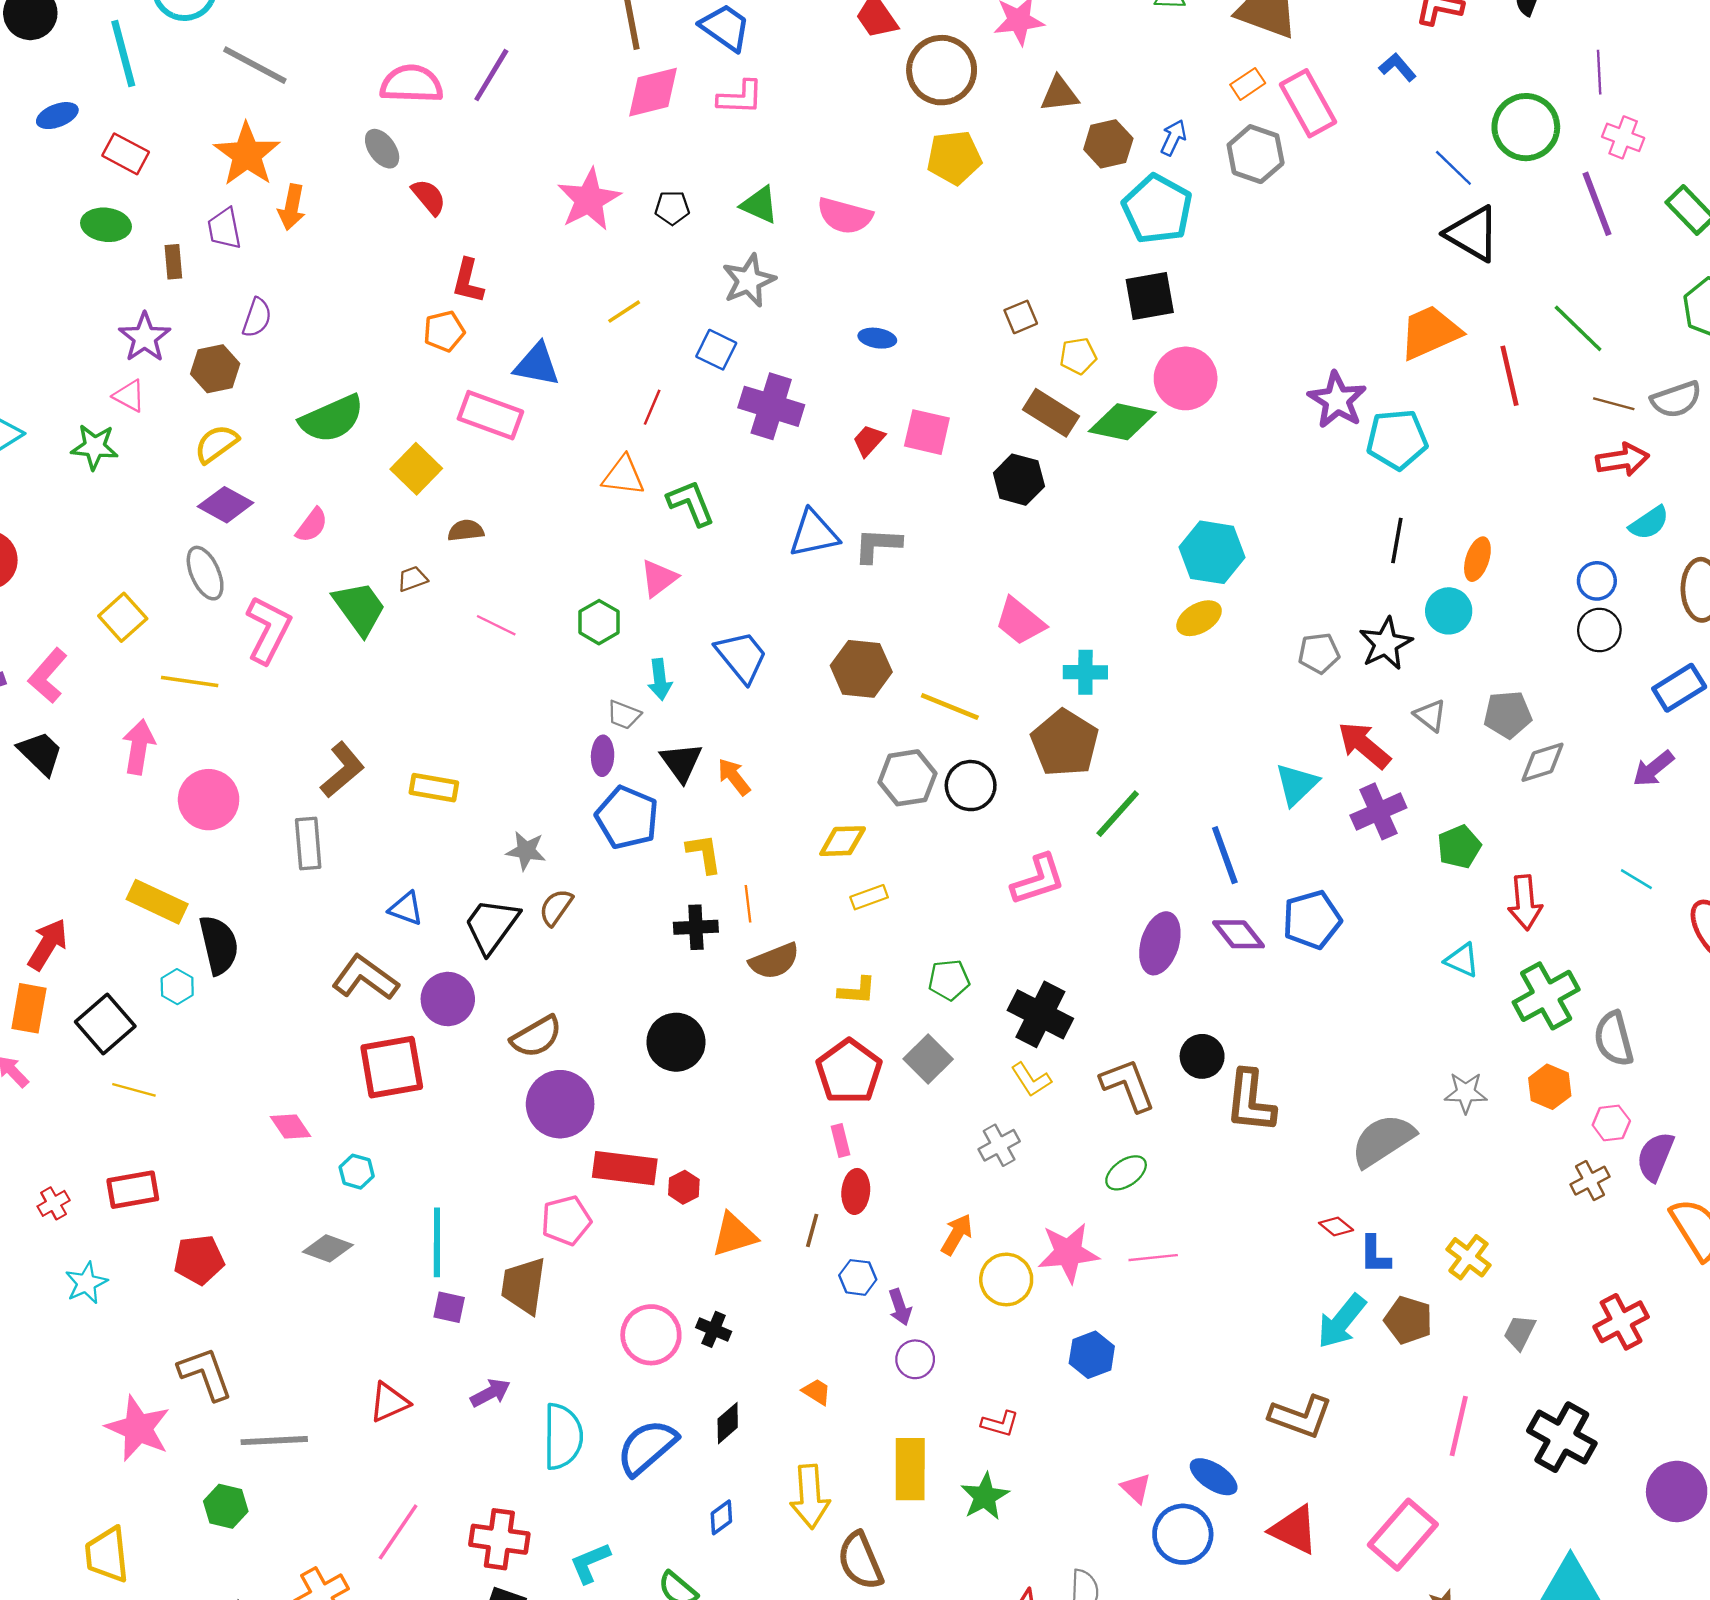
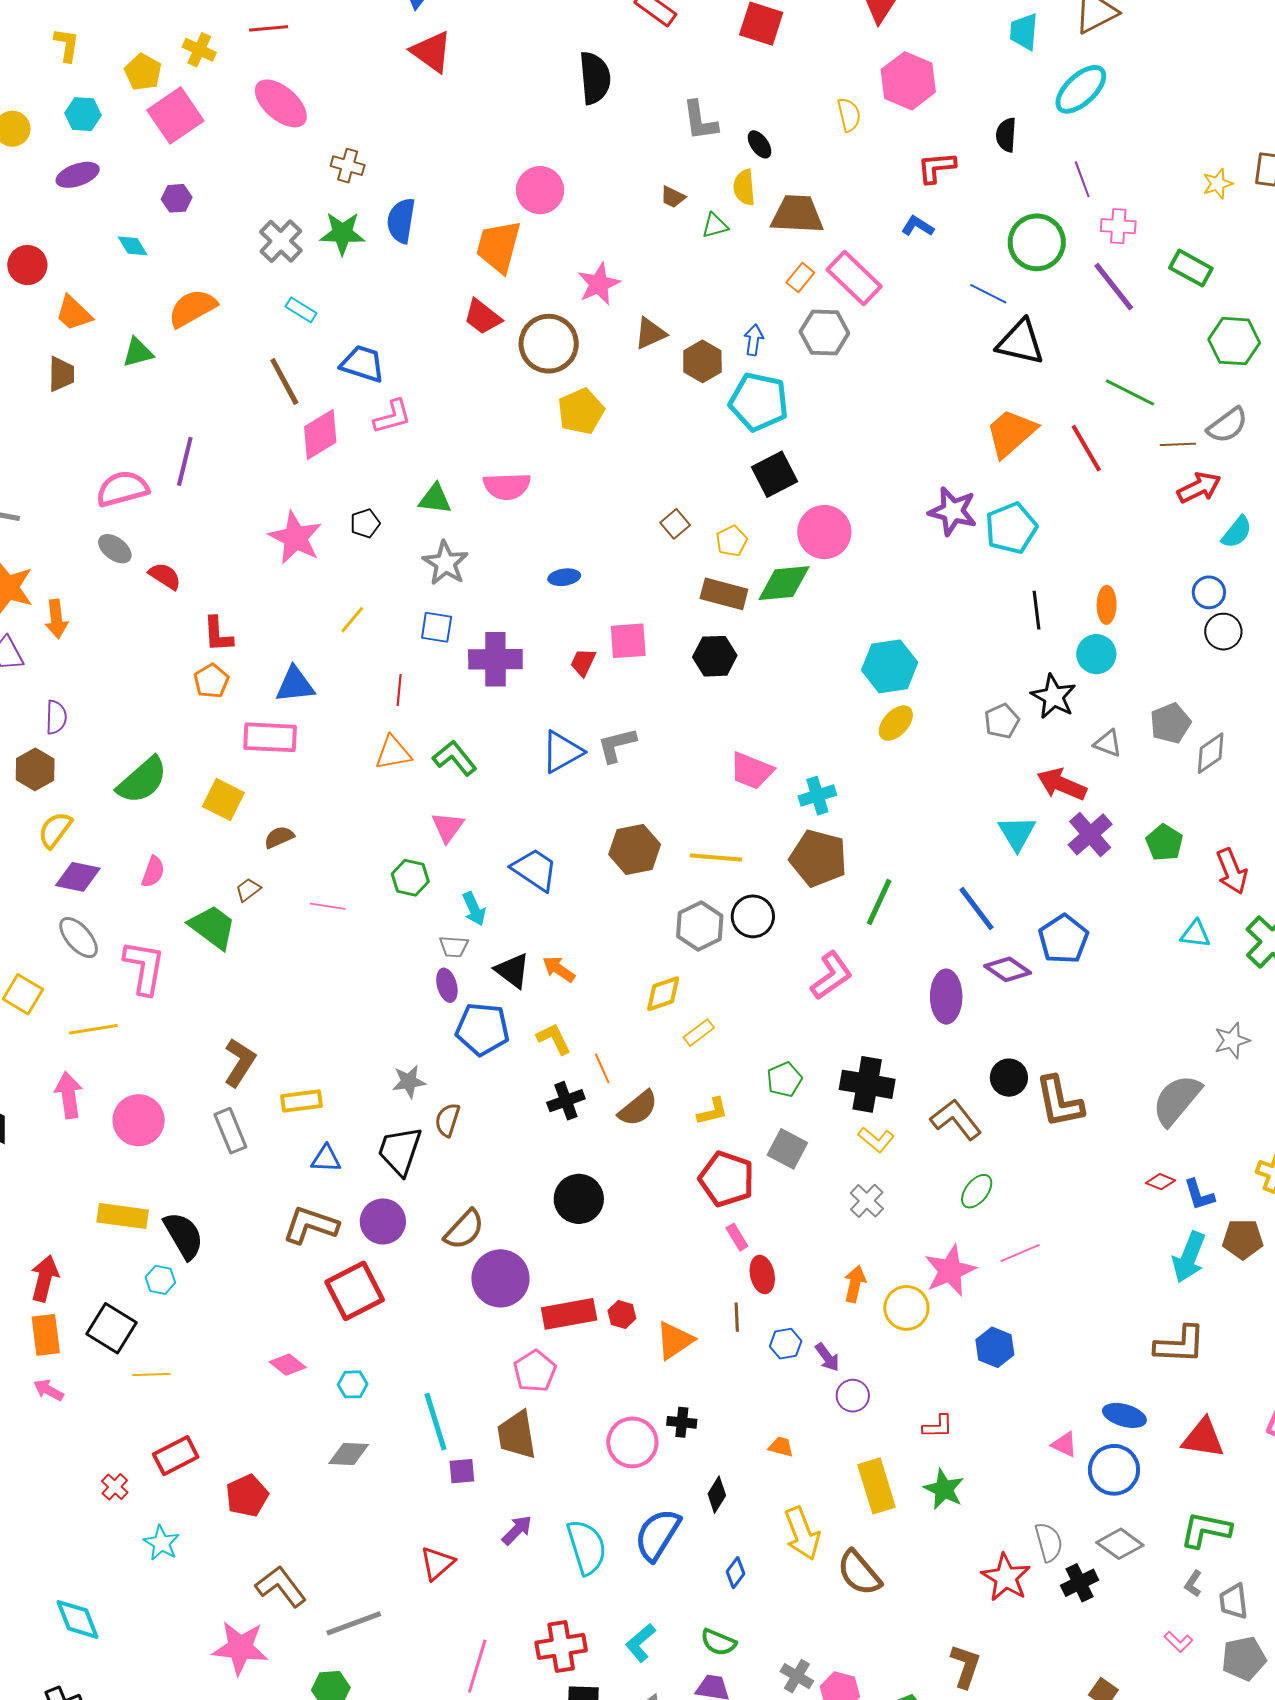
yellow rectangle: (434, 788) -> (302, 1101), moved

